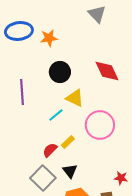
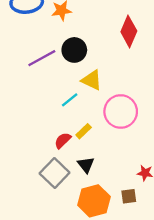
red diamond: (107, 71) -> (129, 31), moved, turned 48
purple line: (22, 92) -> (42, 58), moved, turned 65

